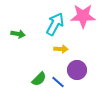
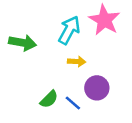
pink star: (83, 16) -> (104, 20), turned 30
green arrow: (18, 34) -> (23, 43), size x1.5

